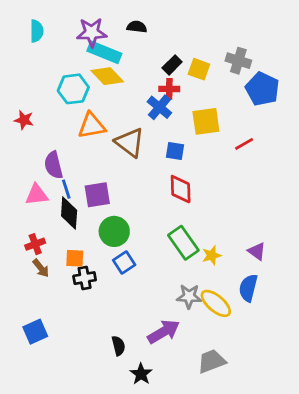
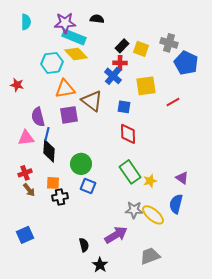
blue line: (66, 189) -> (47, 134), turned 32
purple square: (97, 195) -> (69, 115), moved
blue square: (124, 262) -> (88, 186), turned -35

